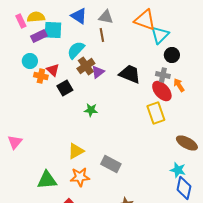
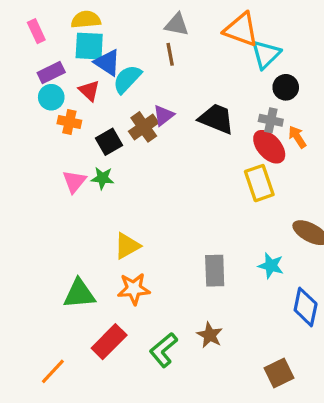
blue triangle: (79, 16) -> (107, 63), moved
yellow semicircle: (36, 17) -> (86, 20), moved
purple rectangle: (39, 36) -> (51, 72), moved
brown cross: (86, 66) -> (144, 127), moved
red triangle: (53, 70) -> (89, 91), moved
green star: (91, 110) -> (102, 178), moved
pink triangle: (15, 142) -> (74, 181), moved
gray rectangle: (111, 164) -> (215, 271), moved, turned 60
cyan star: (178, 170) -> (271, 266), moved

